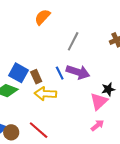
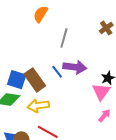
orange semicircle: (42, 17) -> (41, 14), moved
brown rectangle: (36, 77) -> (35, 80), size x1.6
yellow arrow: (45, 94) -> (38, 106), moved

